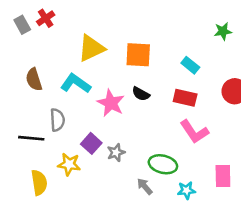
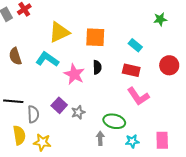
black semicircle: (141, 94) -> (97, 67), turned -120
gray semicircle: (57, 120) -> (33, 114), moved
yellow star: (69, 164) -> (42, 142), moved
pink rectangle: (223, 176) -> (162, 140), moved
gray arrow: (145, 186) -> (100, 138), turned 40

